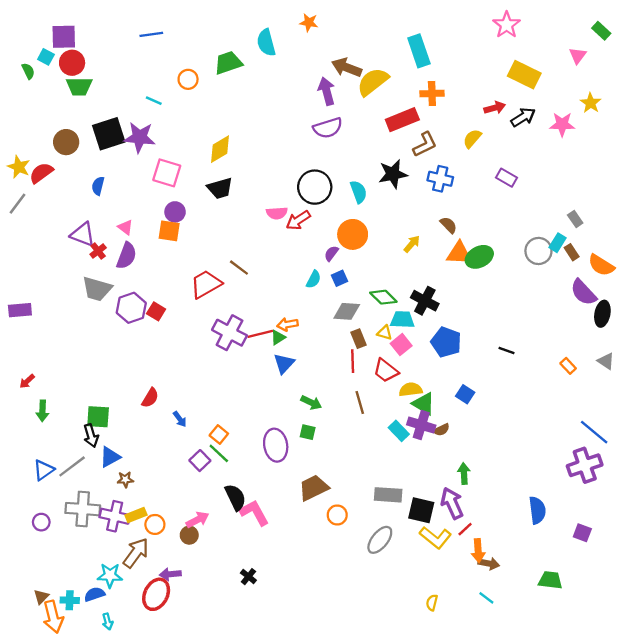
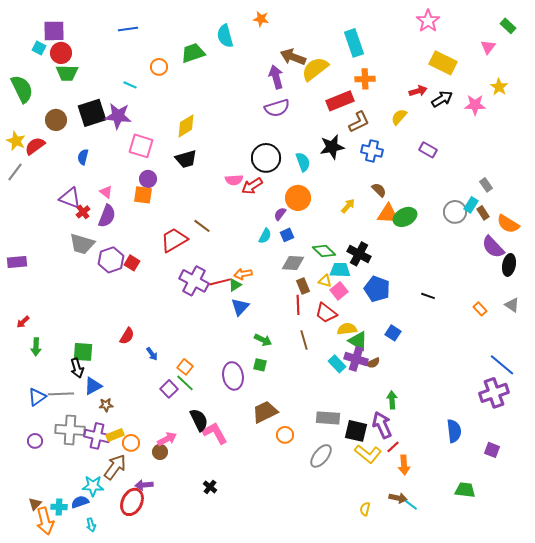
green semicircle: (28, 71) -> (22, 89), moved, size x2.0
gray line: (72, 466) -> (61, 394), turned 35
brown arrow: (489, 564) -> (398, 498), moved

